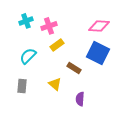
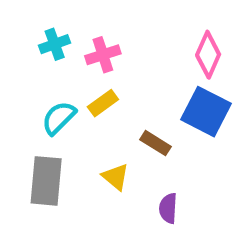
pink diamond: (99, 26) -> (208, 55), turned -70
yellow rectangle: (57, 45) -> (103, 103), moved
gray rectangle: (22, 86) -> (46, 181), size x1.6

